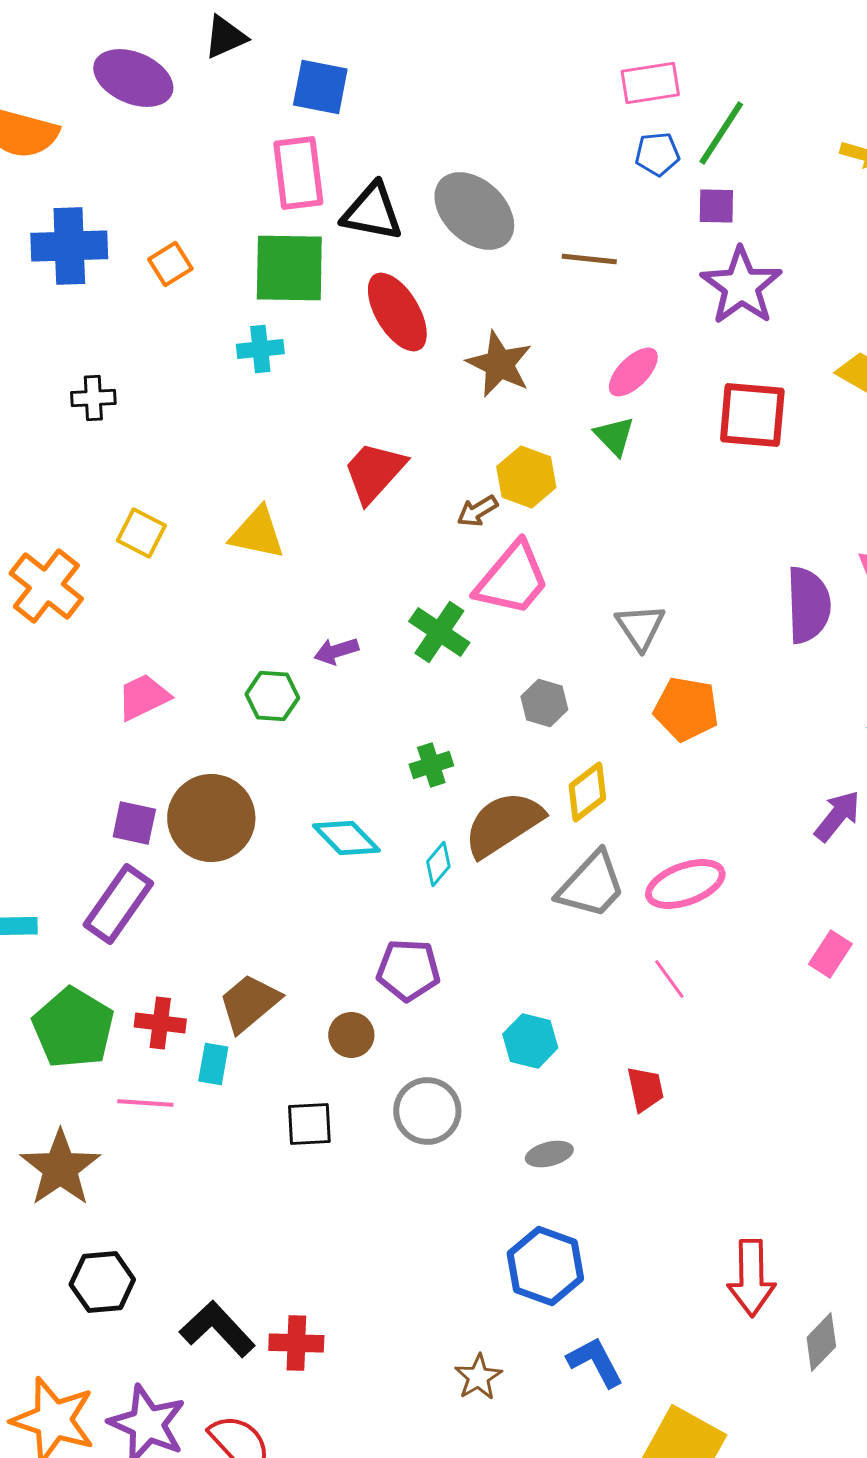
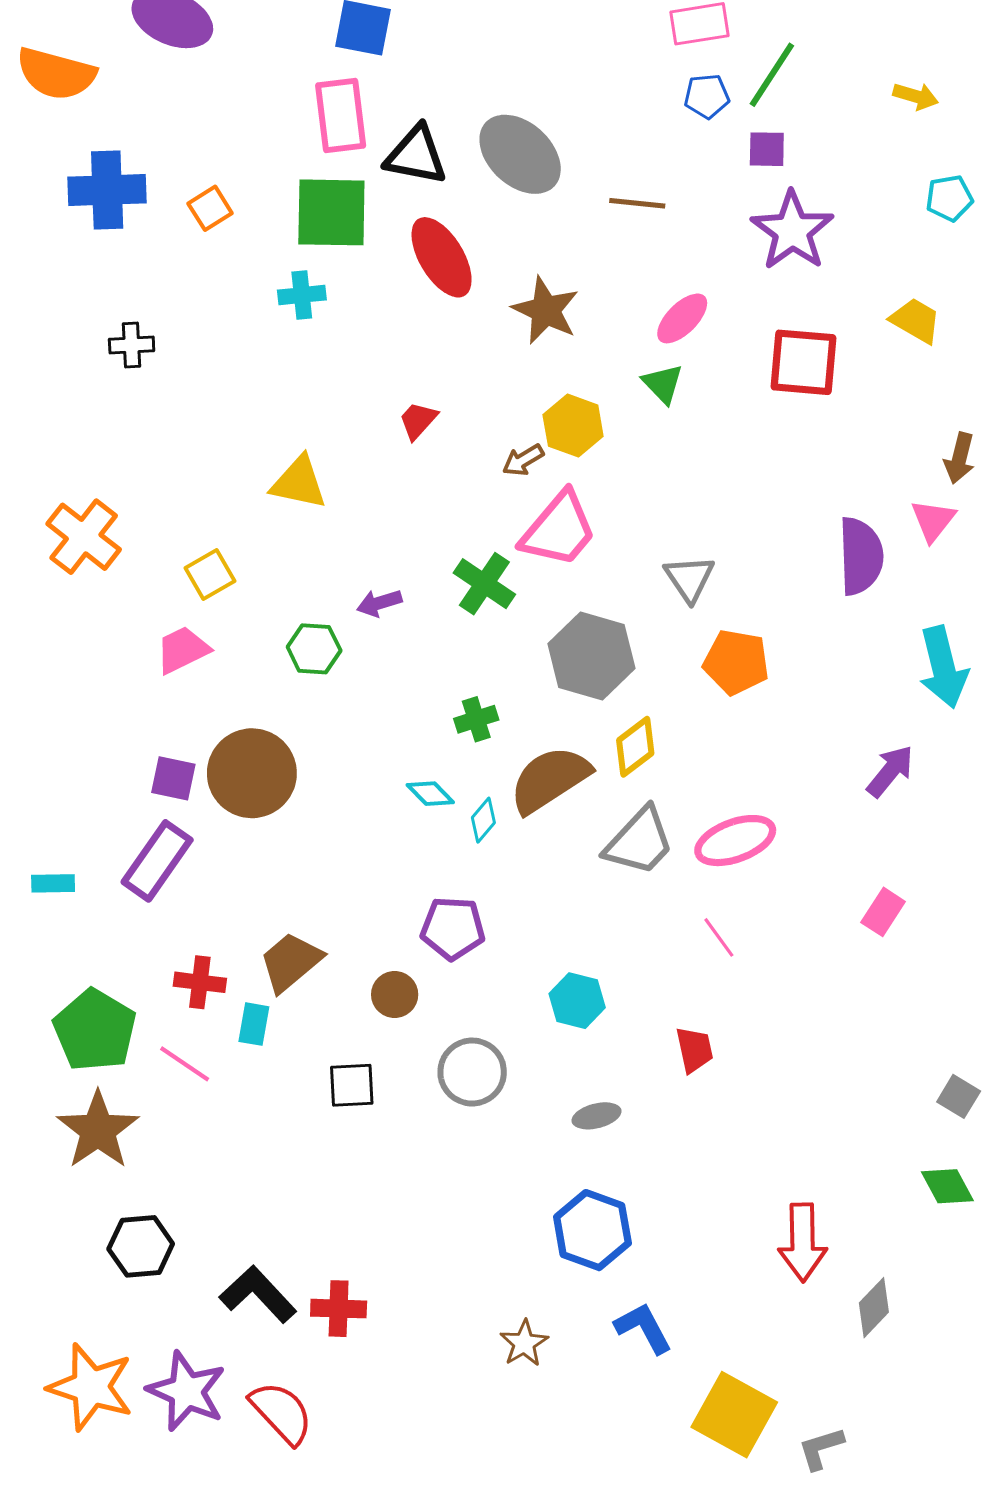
red trapezoid: (374, 472) -> (418, 420), size x0.6
yellow square: (141, 533) -> (210, 574), moved, turned 33
gray hexagon: (544, 703) -> (591, 656), size x1.8
cyan diamond: (346, 838) -> (430, 794), moved, size x0.7
green pentagon: (73, 1028) -> (95, 1030), moved
pink line: (145, 1103) -> (185, 1064), turned 30

